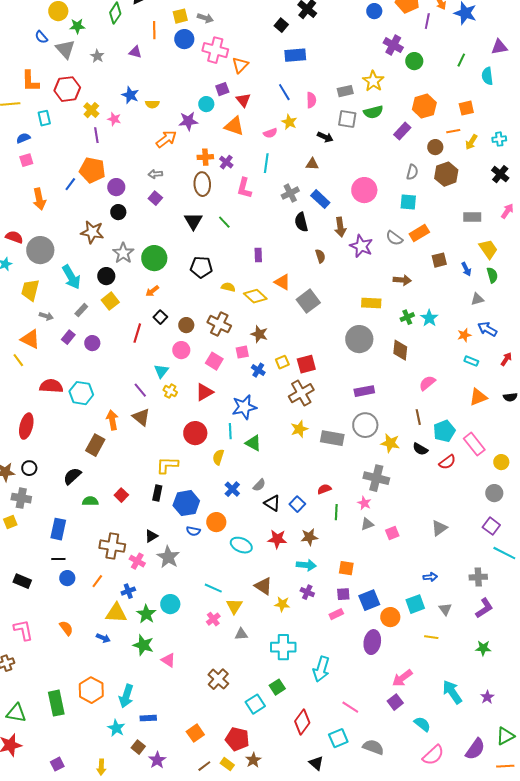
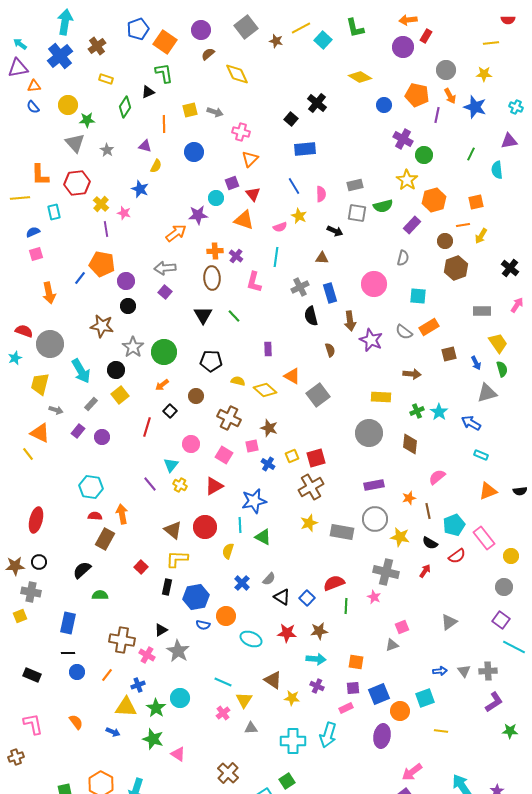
blue semicircle: (41, 37) -> (33, 107), moved
blue circle: (184, 39) -> (194, 152), moved
pink cross: (215, 50) -> (241, 132), moved, size x0.7
yellow star: (373, 81) -> (407, 180), moved
yellow semicircle: (152, 104) -> (156, 166), moved, turned -64
cyan cross: (499, 139) -> (516, 107), moved, turned 32
gray semicircle: (412, 172) -> (403, 258), moved
gray arrow: (155, 174) -> (165, 268), size x1.5
blue rectangle: (320, 199) -> (330, 293), turned 30
gray triangle: (477, 299) -> (487, 393), size x1.5
brown circle: (186, 325) -> (196, 396), moved
blue arrow: (487, 329) -> (471, 423), moved
orange star: (464, 335) -> (409, 498), moved
red arrow: (506, 359) -> (425, 571), moved
red semicircle: (51, 386) -> (95, 516), moved, size x0.6
brown triangle: (141, 417) -> (173, 530), moved
red semicircle: (324, 489) -> (334, 583), size x1.5
red square: (121, 495) -> (141, 567), moved
gray triangle: (367, 524) -> (392, 645), moved
gray triangle: (445, 609) -> (464, 671), moved
green star: (483, 648) -> (510, 731), moved
cyan arrow: (321, 669) -> (328, 735), moved

